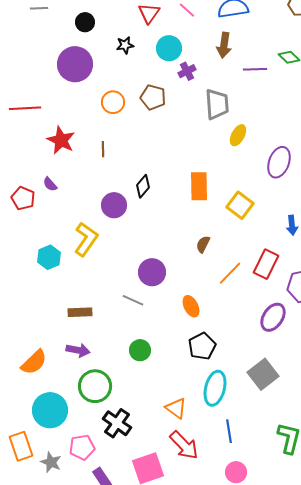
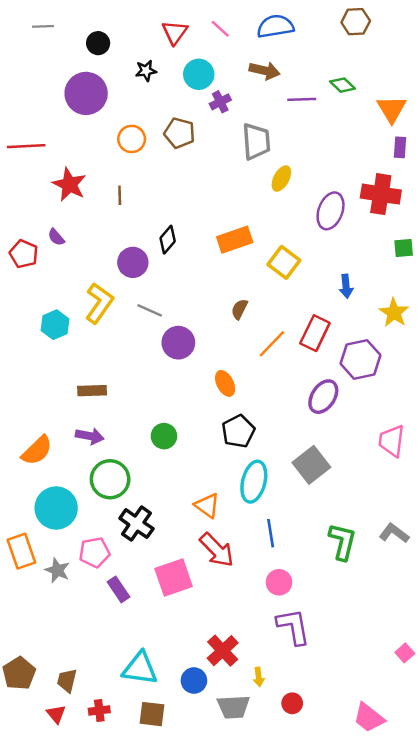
brown arrow: (224, 45) -> (265, 71), turned -85
orange rectangle: (199, 186) -> (235, 240), turned 72
gray line: (133, 300) -> (150, 310), moved

